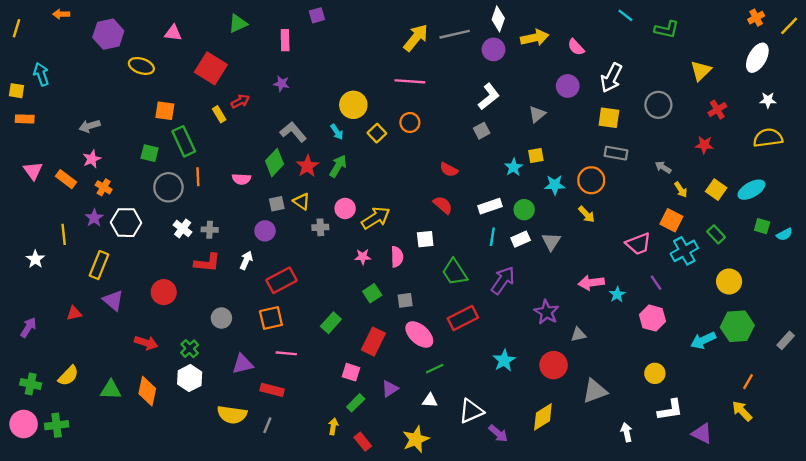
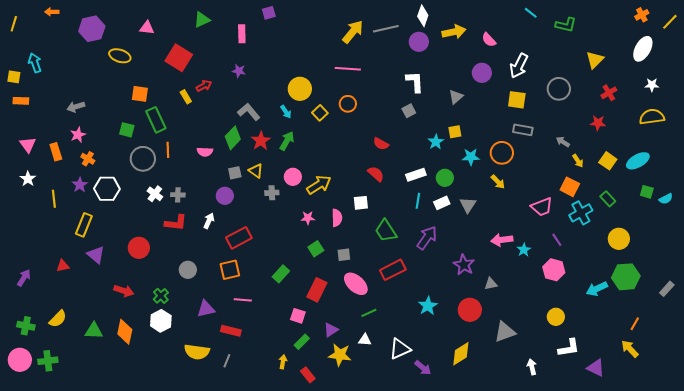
white L-shape: (489, 97) -> (415, 82), turned -55
orange rectangle: (66, 179) -> (56, 152), turned 36
white star: (35, 259) -> (28, 179), moved
yellow star: (416, 439) -> (340, 355), moved, turned 30

